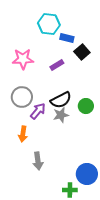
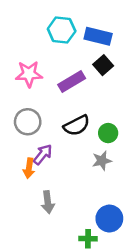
blue rectangle: (67, 38) -> (98, 36), moved, size x1.5
purple rectangle: (57, 65) -> (72, 82), size x1.5
purple arrow: (38, 111) -> (43, 154), moved
gray star: (61, 115) -> (102, 161), moved

